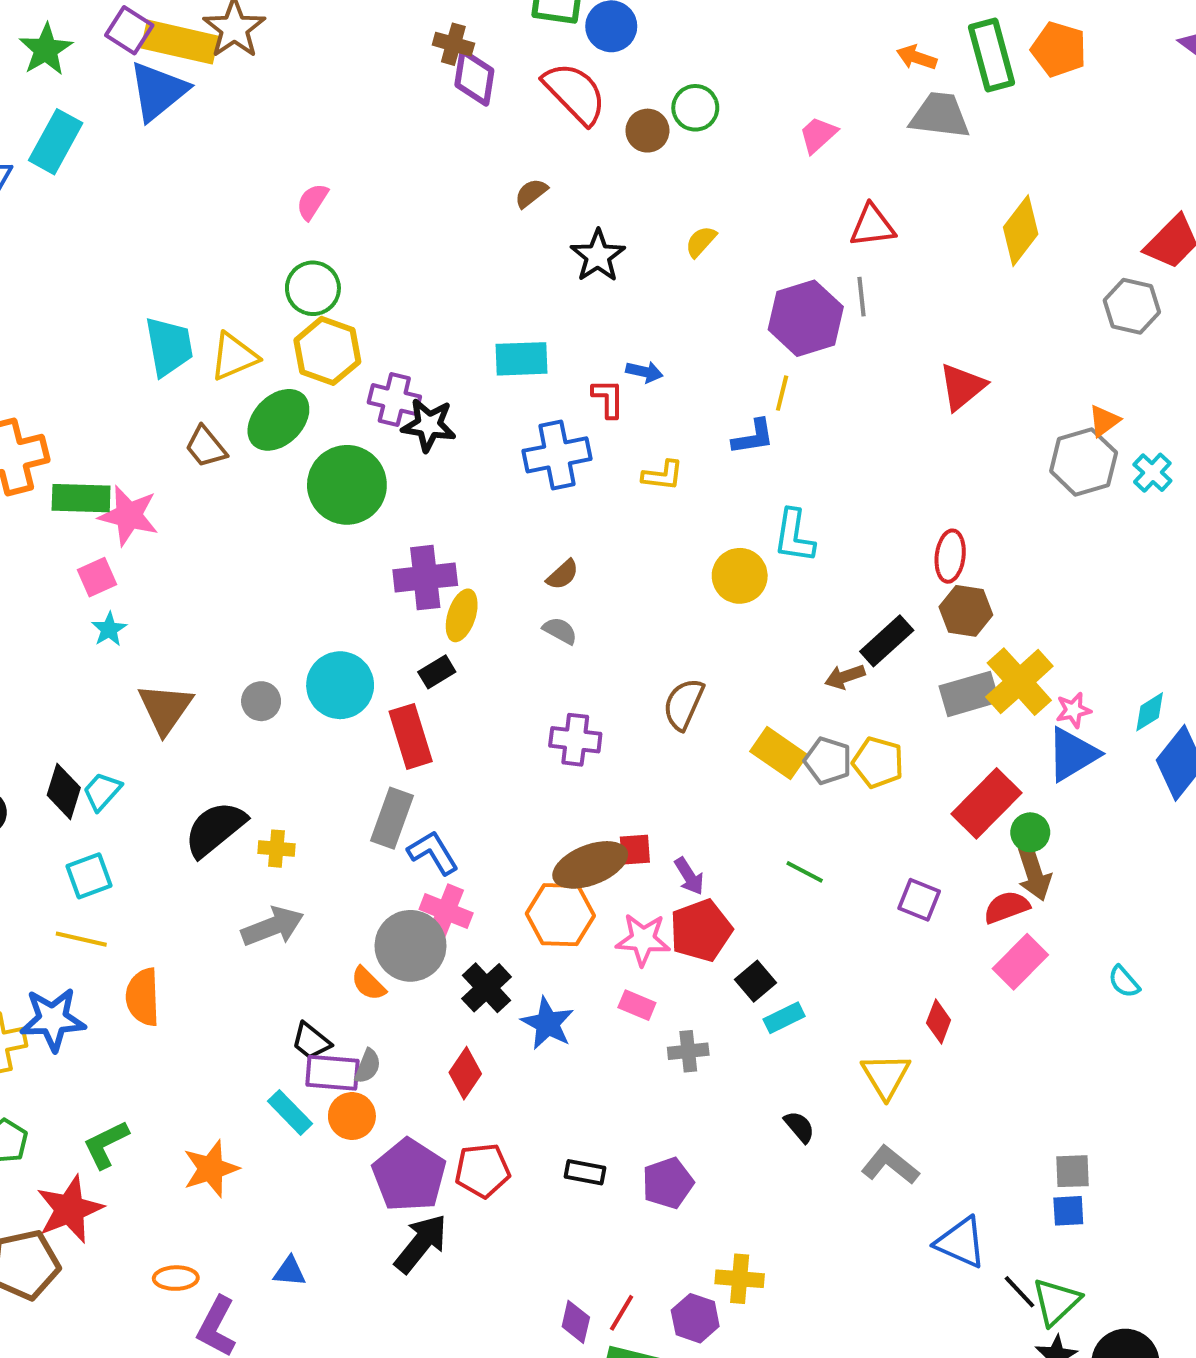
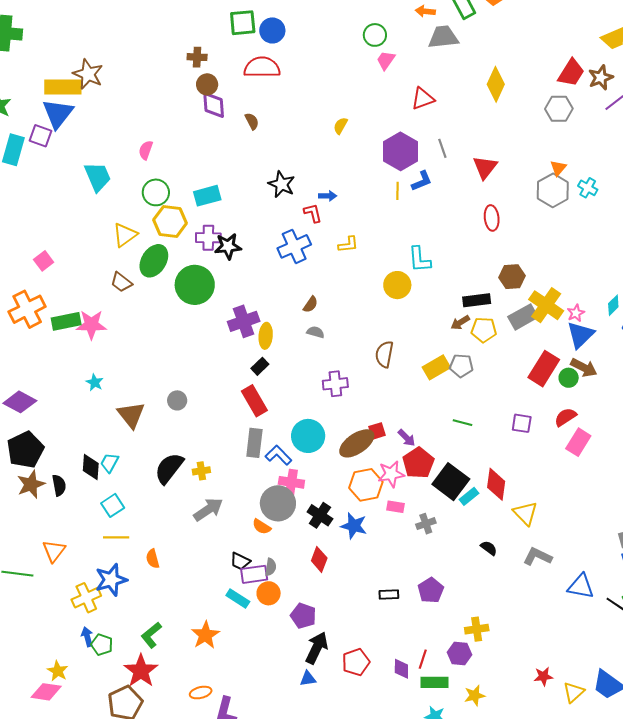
purple square: (129, 30) -> (40, 136), moved
purple diamond: (474, 78) -> (214, 105), moved
red semicircle: (575, 93) -> (262, 67), turned -33
green circle: (695, 108) -> (375, 35), moved
brown circle: (647, 131) -> (207, 84), moved
brown semicircle: (531, 193) -> (252, 121), turned 114
black star: (598, 256) -> (282, 184), moved
gray line: (861, 297) -> (442, 148), moved
cyan trapezoid: (169, 347) -> (98, 177), moved
cyan rectangle: (522, 359) -> (207, 196), moved
blue L-shape: (753, 437) -> (422, 181), moved
red ellipse: (950, 556) -> (492, 218), moved
pink square: (97, 577) -> (44, 261), moved
black rectangle: (887, 641) -> (477, 300), turned 48
cyan circle: (340, 685) -> (308, 436), moved
yellow rectangle: (779, 753) -> (436, 367), turned -52
yellow pentagon: (878, 762) -> (484, 330), moved
brown arrow: (1034, 873) -> (584, 368), moved, turned -32
orange hexagon: (560, 915) -> (366, 485), moved
black square: (755, 981) -> (451, 482), size x1.8
orange semicircle: (143, 997) -> (153, 559), size x0.7
red diamond: (939, 1022) -> (496, 484), moved, size x1.5
red pentagon: (482, 1170) -> (356, 662), moved
purple pentagon: (409, 1175) -> (303, 616), size x0.7
blue triangle: (290, 1272) -> (308, 679), moved

